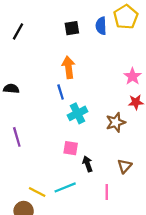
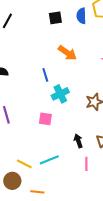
orange arrow: (68, 67) -> (67, 53), moved, turned 132
pink square: (71, 148) -> (45, 119), moved
black arrow: (88, 164) -> (78, 141), moved

